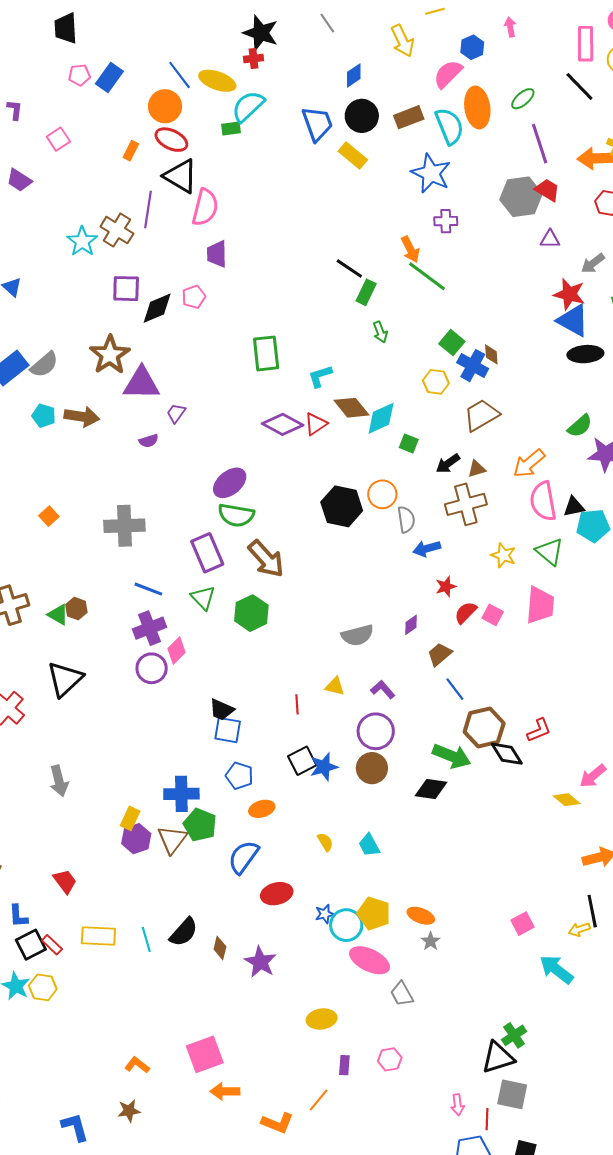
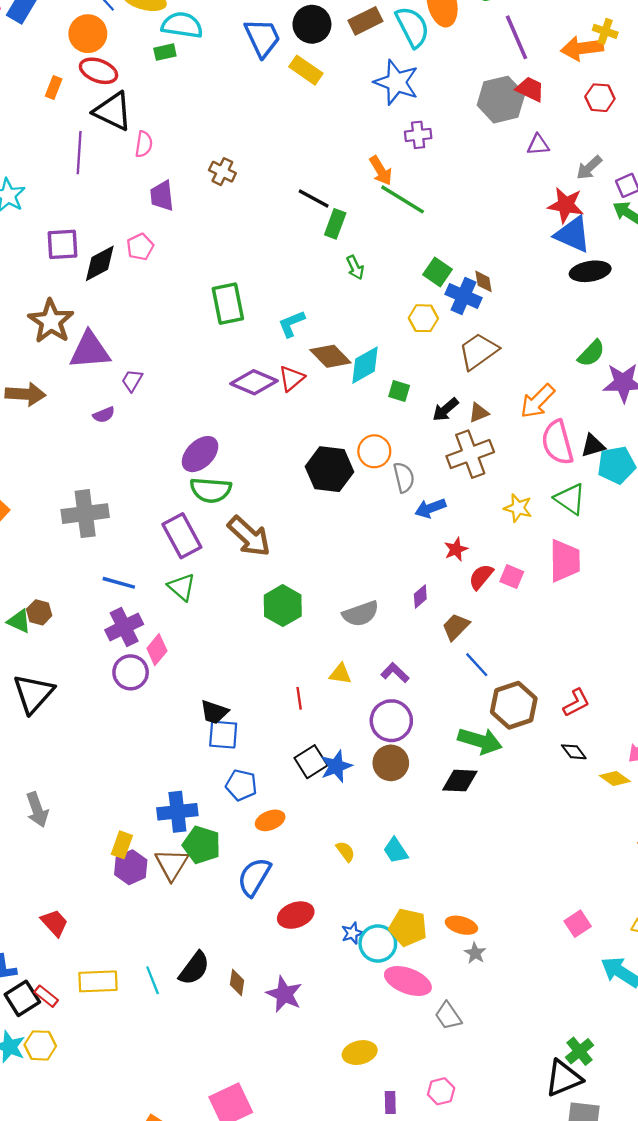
cyan semicircle: (248, 106) -> (182, 25), turned 57
pink semicircle: (205, 207) -> (144, 144), size x0.6
brown cross: (117, 230) -> (222, 172), moved, size x0.7
green hexagon: (251, 613) -> (283, 606), moved
black diamond: (507, 754) -> (574, 752), moved, size x0.7

